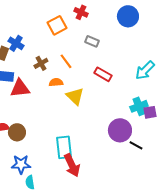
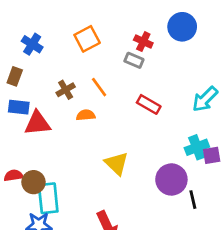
red cross: (81, 12) -> (143, 42), moved
blue cross: (16, 43) -> (32, 44), moved
yellow triangle: (75, 96) -> (117, 163), moved
black line: (136, 145) -> (193, 200), turned 48
cyan rectangle: (64, 147) -> (48, 198), moved

